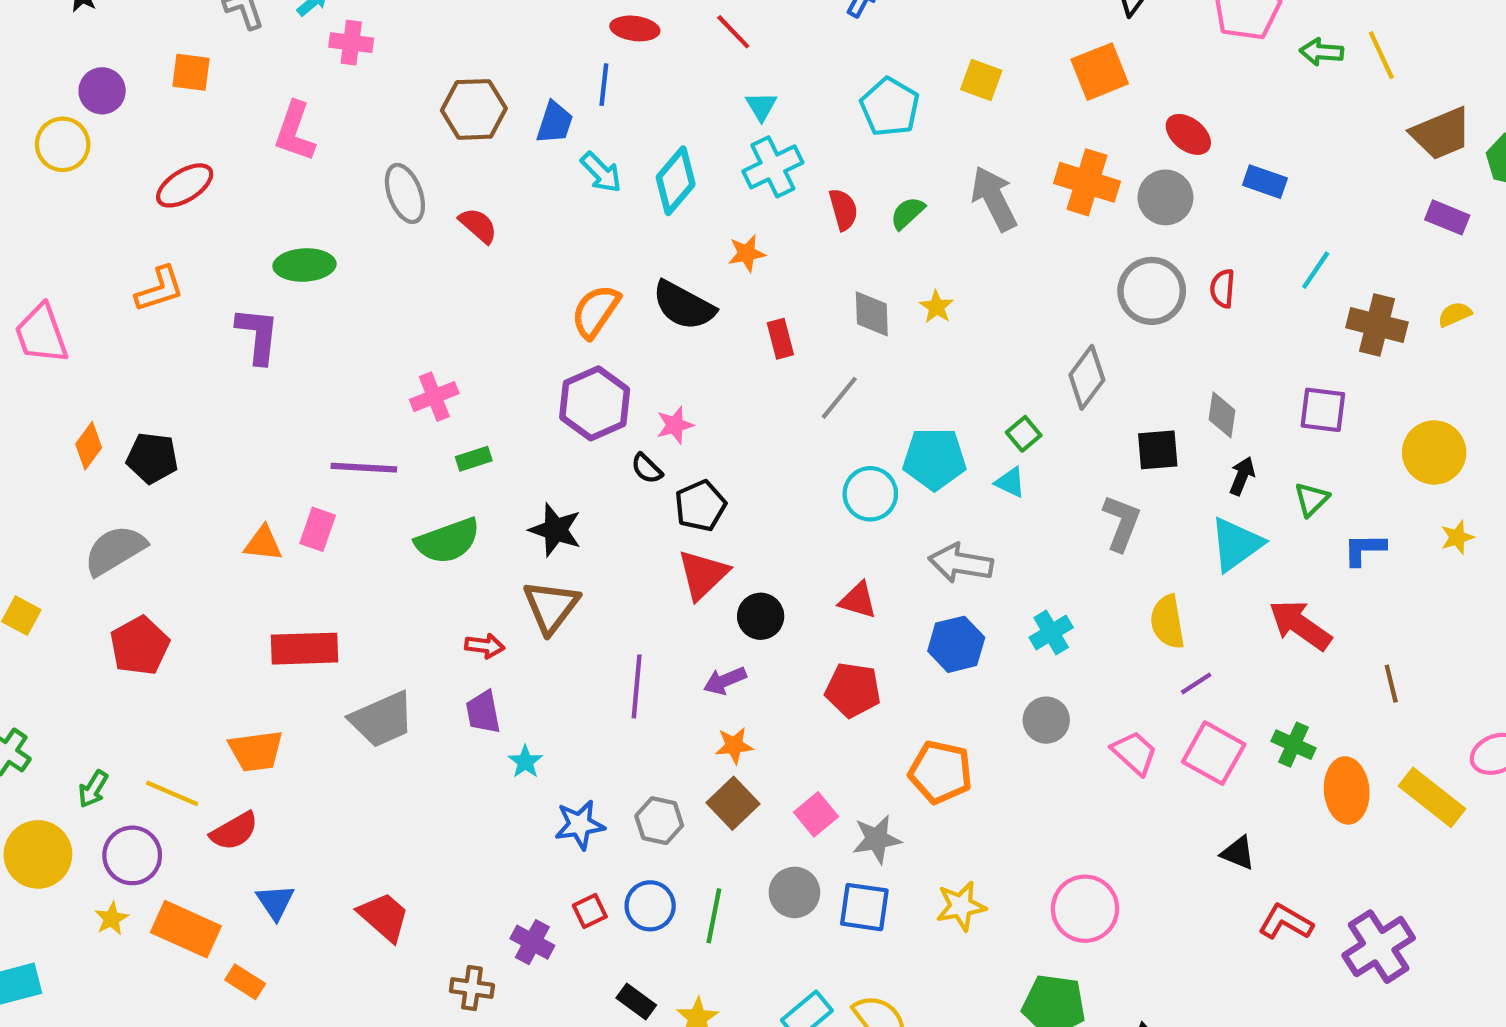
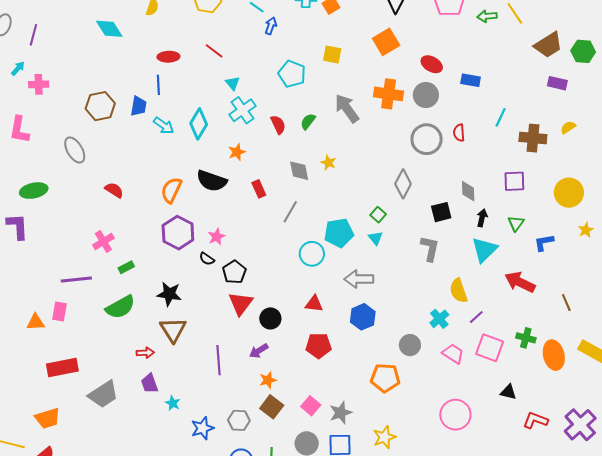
red semicircle: (478, 225) -> (114, 190), moved
cyan triangle: (1010, 482) -> (376, 238), turned 35
cyan cross: (1051, 632) -> (439, 319), moved
orange pentagon: (940, 772) -> (385, 378), moved
pink circle: (1085, 909) -> (455, 415), moved

